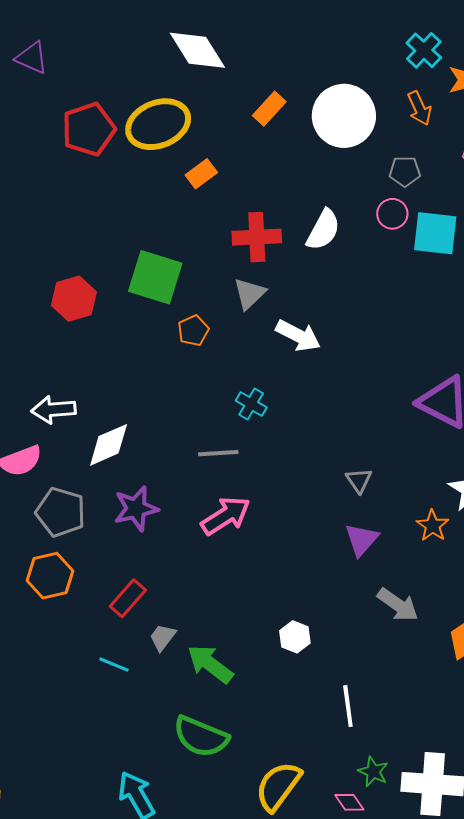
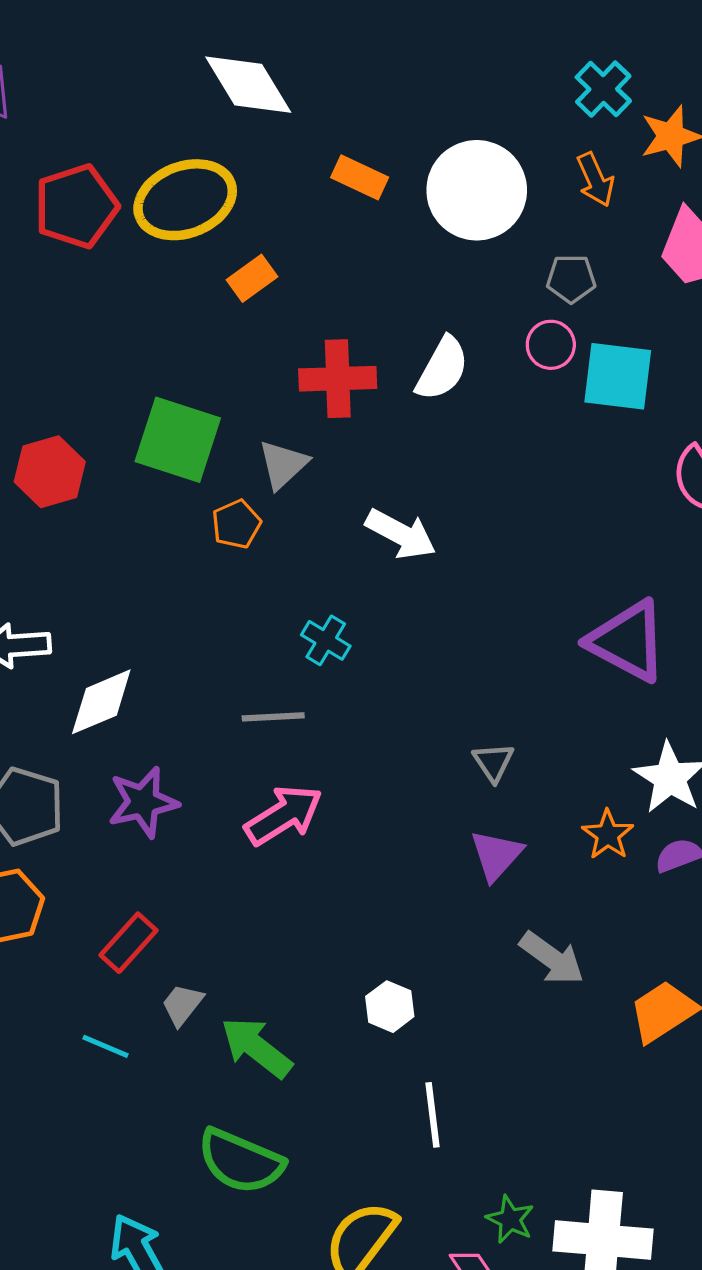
orange rectangle: (269, 109) -> (360, 177), turned 72
gray triangle: (250, 294) -> (283, 464), moved
white line: (348, 706) -> (432, 1115), moved

